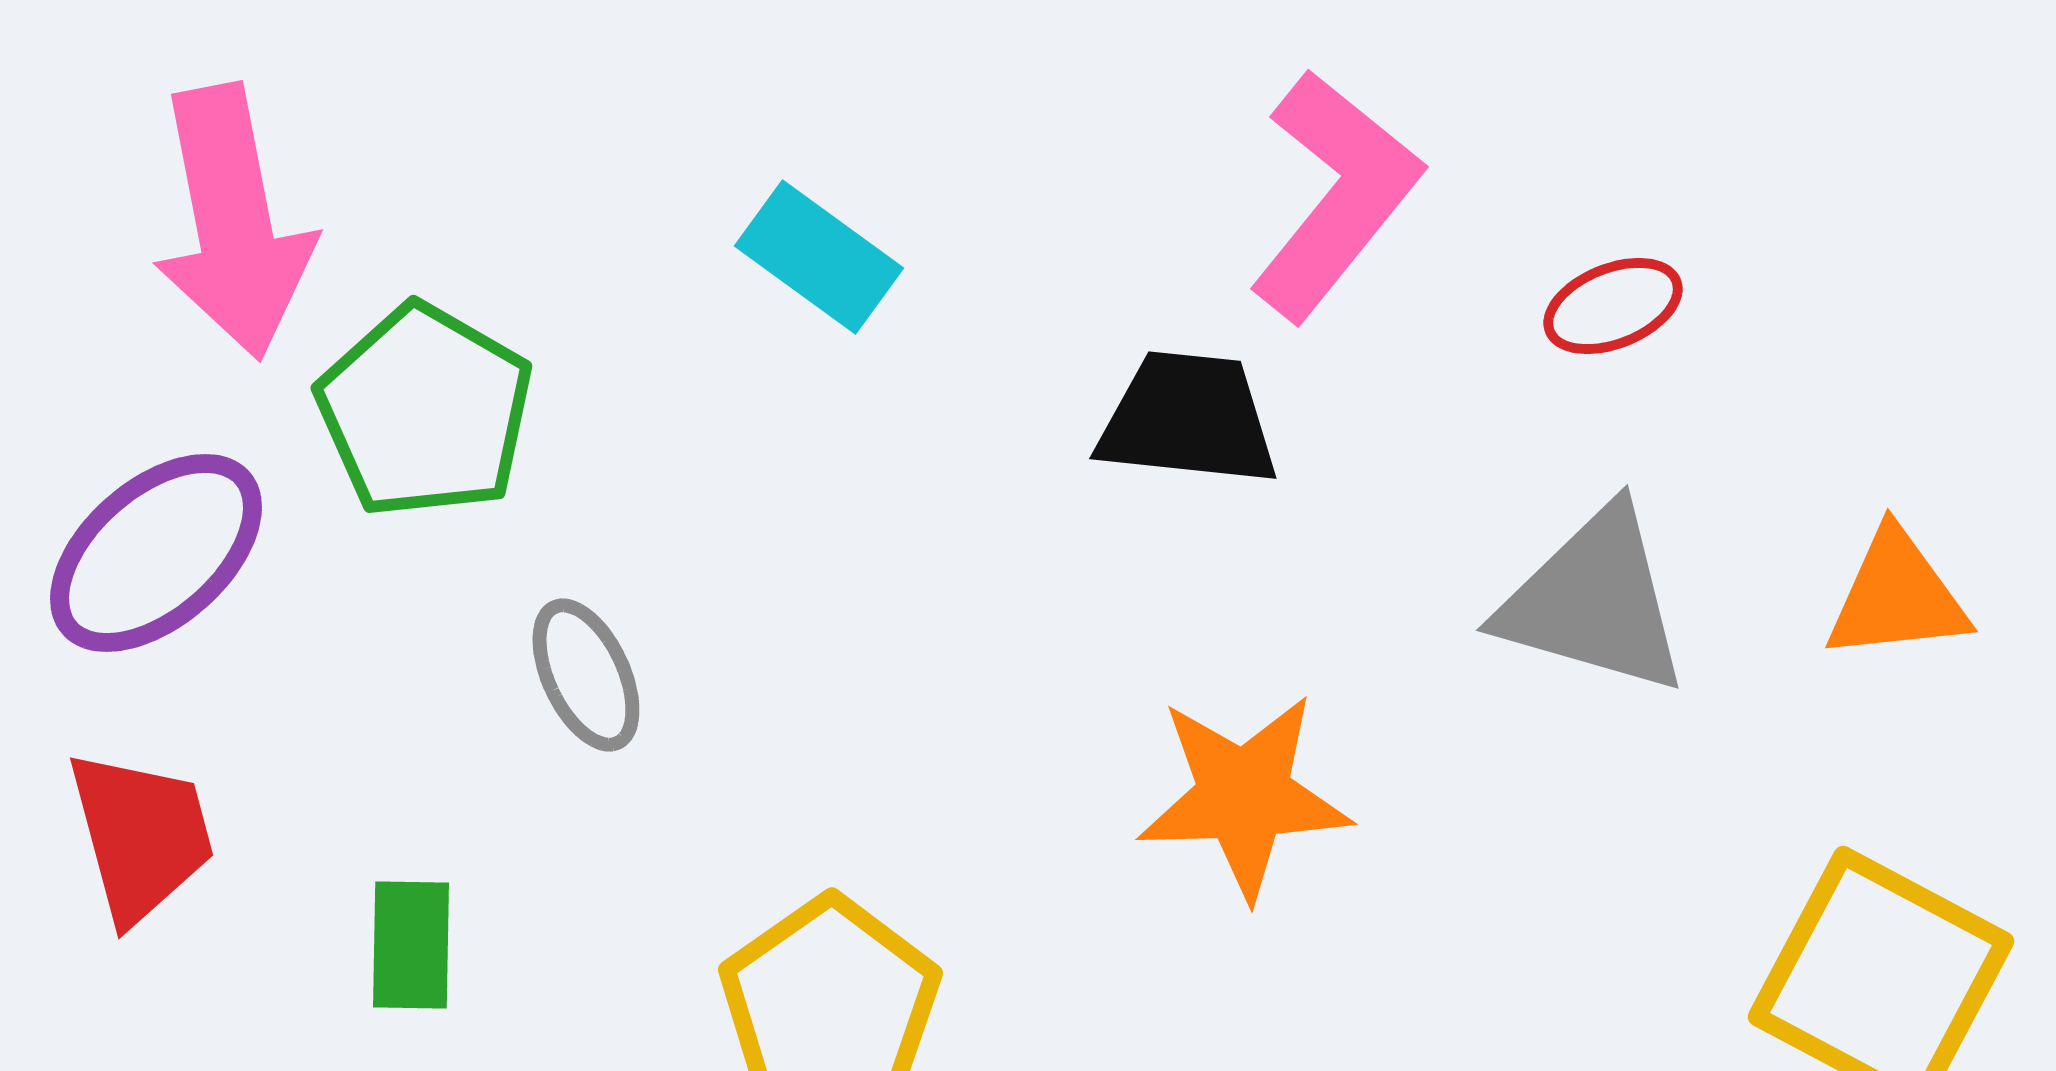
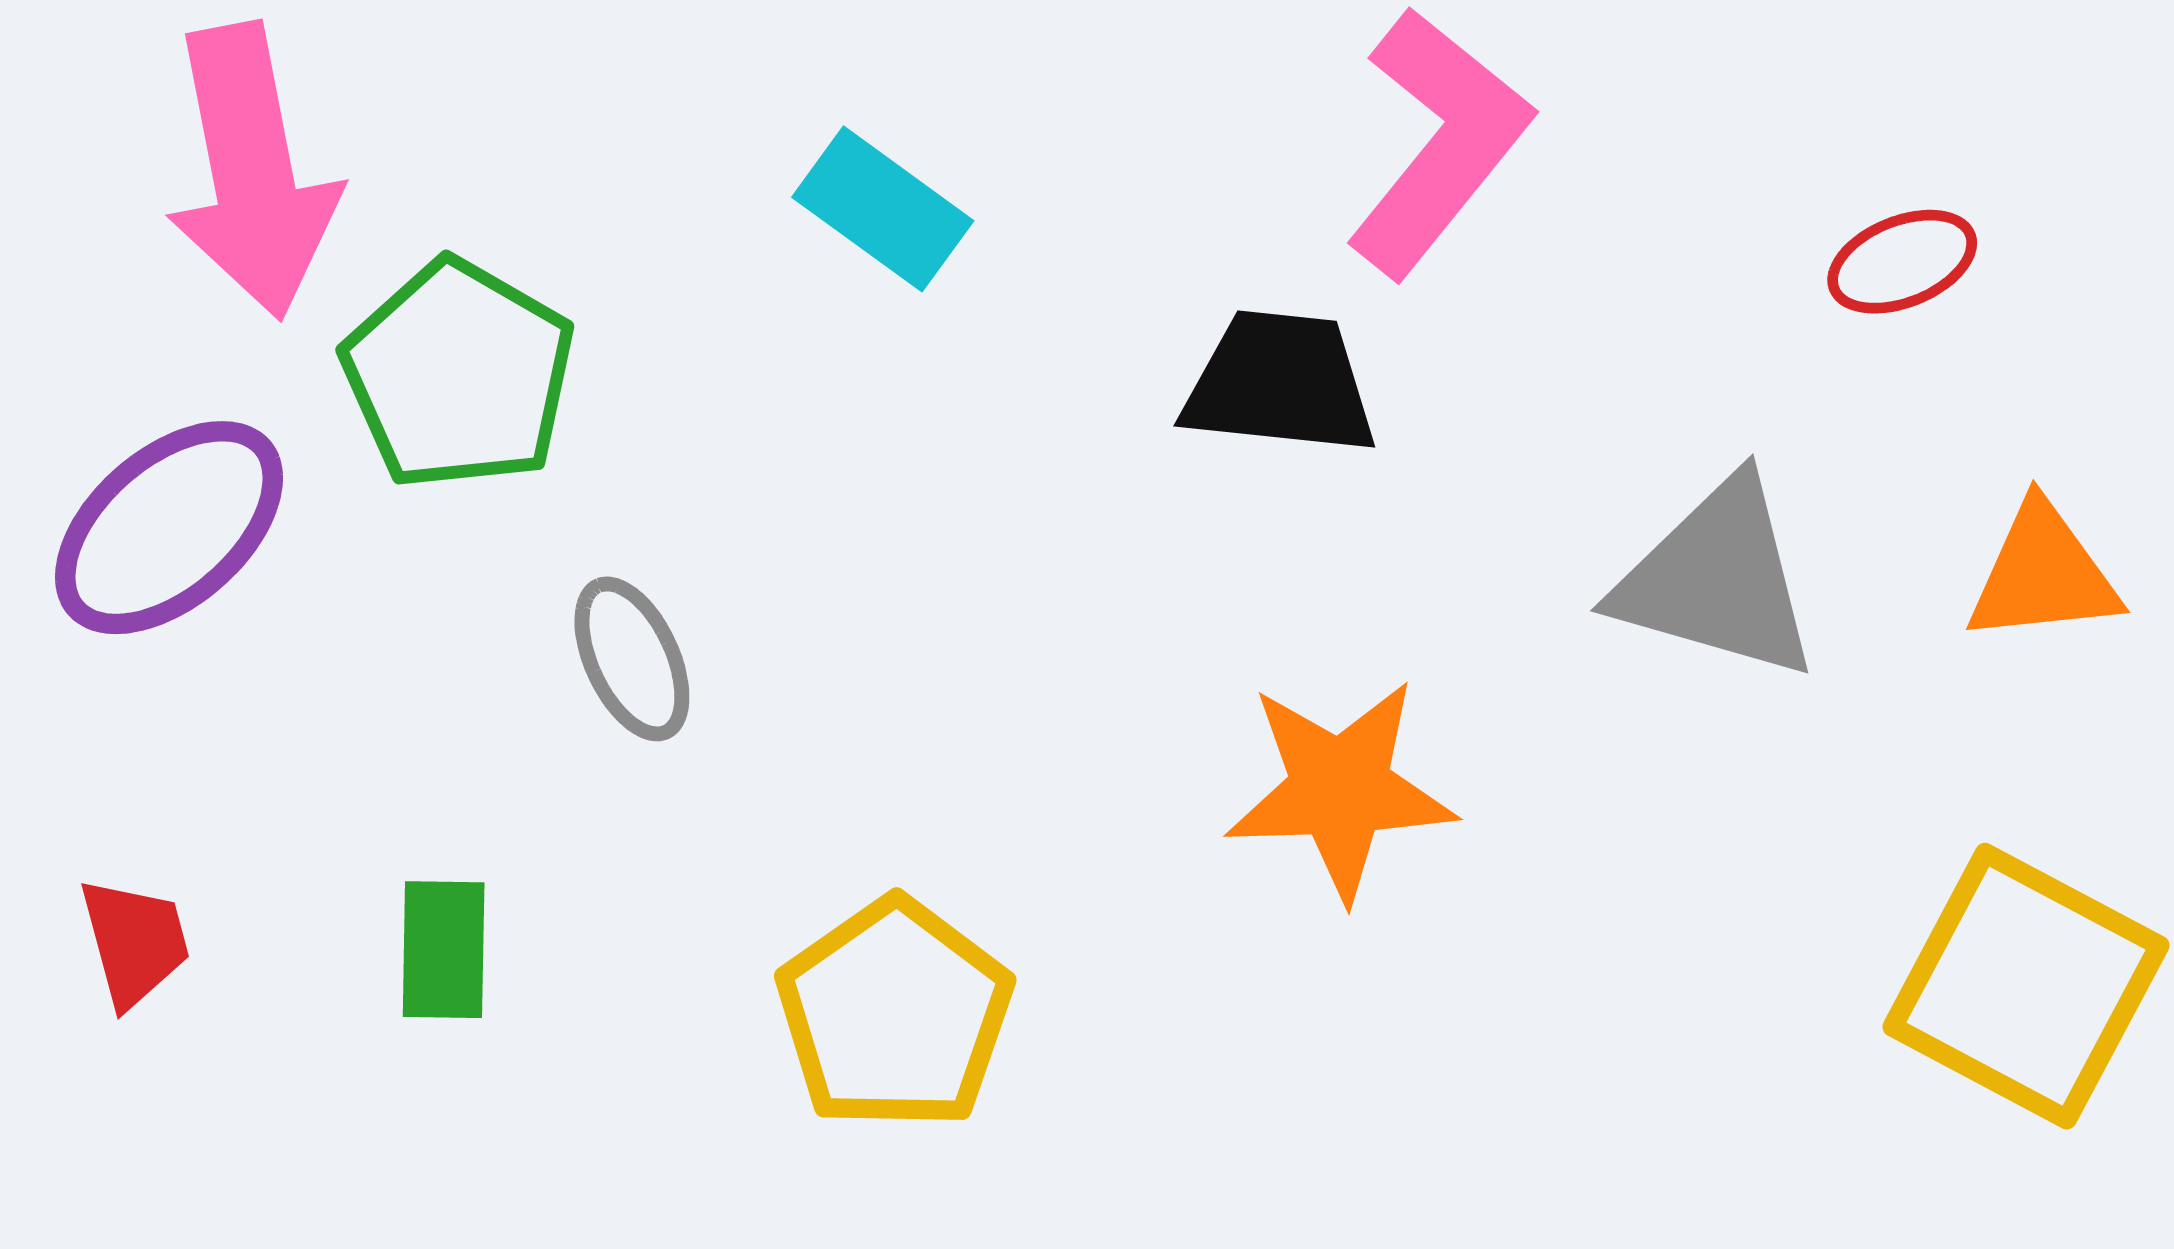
red ellipse: (1613, 306) -> (1902, 262), moved
red trapezoid: (141, 836) -> (135, 942), moved, size x0.7

